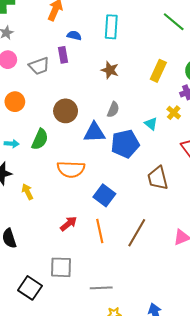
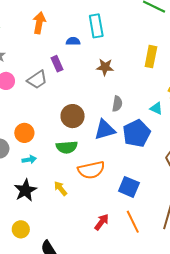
blue semicircle: (74, 35) -> (73, 41), moved
orange circle: (15, 102) -> (24, 133), moved
green semicircle: (40, 139) -> (67, 147), moved, turned 75
yellow arrow: (27, 192) -> (60, 188), moved

